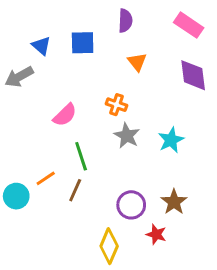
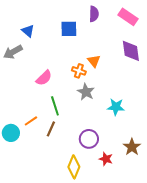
purple semicircle: (125, 21) -> (94, 14), moved
blue square: (83, 43) -> (69, 29), moved
orange triangle: (137, 62) -> (94, 61), moved
cyan star: (171, 140) -> (116, 107), moved, turned 30
brown star: (174, 202) -> (132, 147), moved

